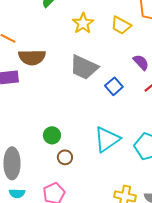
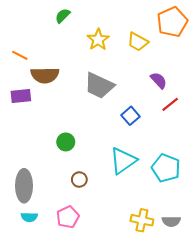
blue square: (114, 86) -> (130, 116), moved
green circle: (52, 135) -> (66, 142), moved

